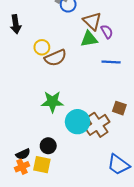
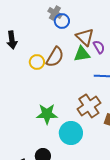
brown semicircle: (56, 58) -> (55, 57), moved, turned -35
brown cross: (97, 125) -> (89, 106), moved

